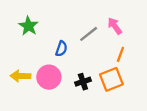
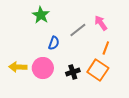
green star: (28, 26) -> (41, 15), moved
orange square: (111, 79) -> (98, 70), turned -35

